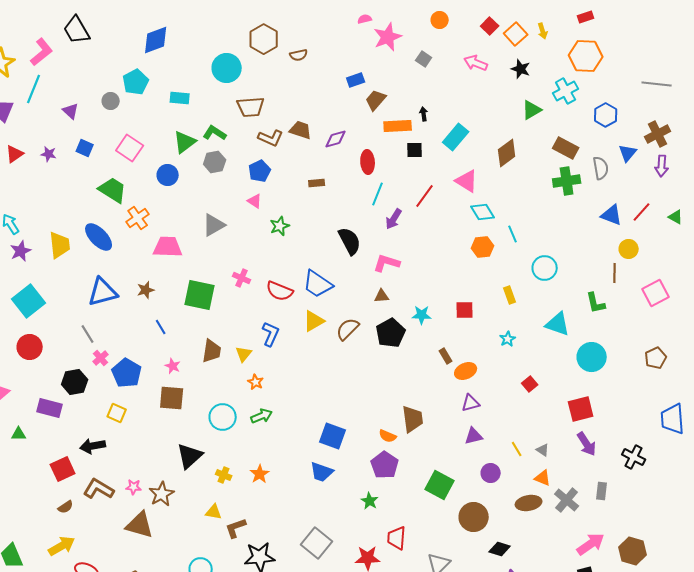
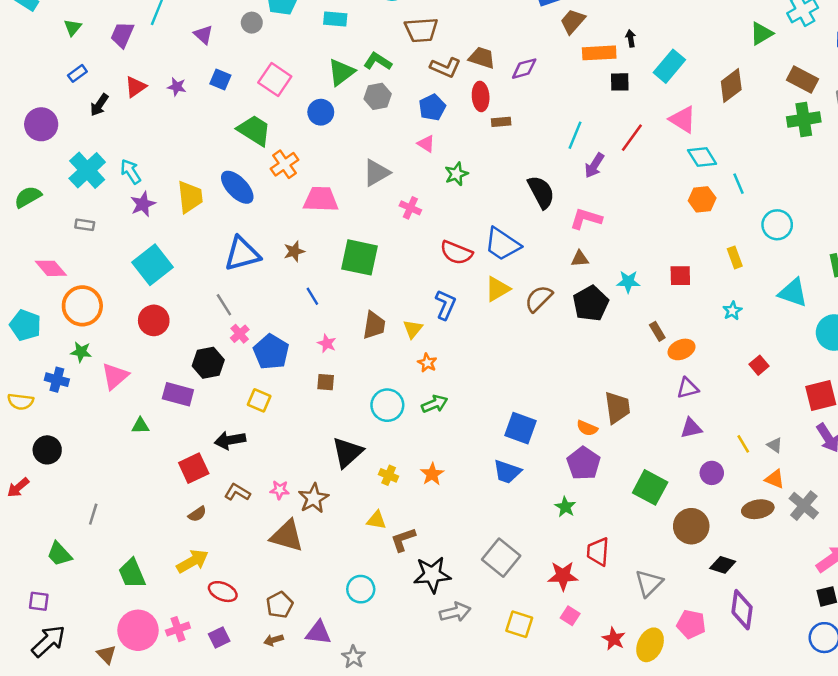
red ellipse: (368, 162) -> (481, 96), moved
pink cross: (242, 278) -> (410, 208), moved
brown square: (172, 398) -> (326, 382), size x0.6
brown L-shape: (99, 489) -> (237, 492), size x0.7

